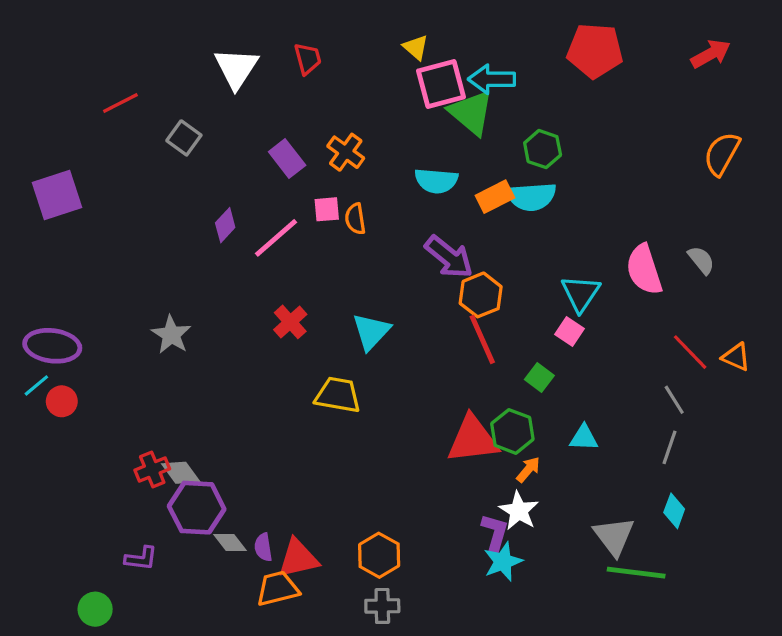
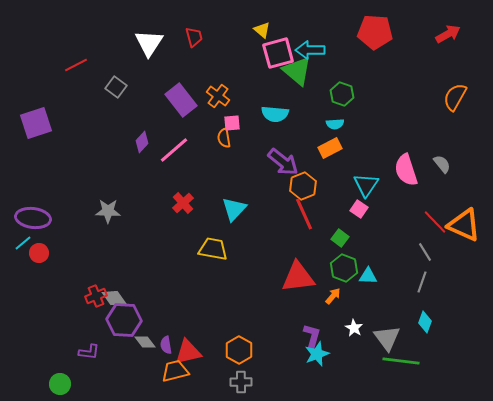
purple rectangle: (287, 159) -> (181, 100), size x1.4
orange rectangle: (495, 197) -> (330, 148), moved
cyan semicircle: (531, 197) -> (335, 124), size x0.6
pink square: (327, 209) -> (232, 123), moved
gray star: (171, 335) -> (108, 211), turned -30
orange triangle: (736, 357) -> (464, 225), size x1.8
green hexagon: (512, 431) -> (344, 268), moved
white star: (519, 511) -> (354, 328), moved, size x0.7

